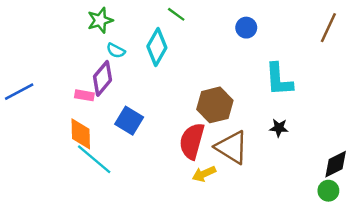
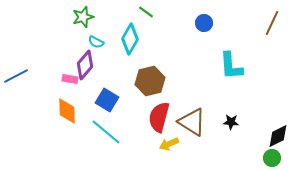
brown hexagon: (215, 105) -> (150, 81), moved
black star: (279, 128) -> (231, 122), moved
cyan line: (94, 159) -> (106, 132), moved

